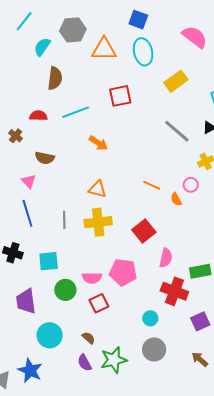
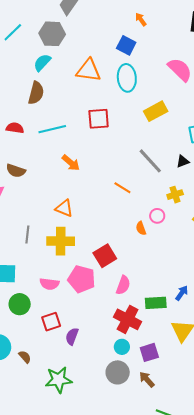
gray hexagon: (73, 30) -> (52, 34), moved
cyan semicircle: (42, 47) -> (42, 63), moved
orange line: (152, 185) -> (122, 188), moved
pink pentagon: (123, 272) -> (82, 279), moved
pink semicircle: (92, 278) -> (49, 284), moved
cyan circle: (150, 318) -> (122, 347), moved
brown semicircle: (89, 338) -> (25, 357), moved
gray circle: (154, 349) -> (118, 372), moved
brown arrow: (200, 359) -> (147, 379), moved
purple semicircle: (85, 363) -> (72, 336), moved, turned 42

